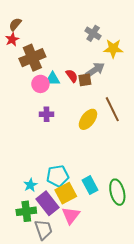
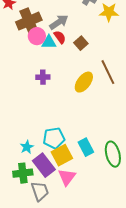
gray arrow: (95, 70) -> (59, 22), moved
red semicircle: (72, 76) -> (60, 37), moved
brown square: (85, 80) -> (81, 43), turned -32
pink circle: (40, 84) -> (37, 36), moved

